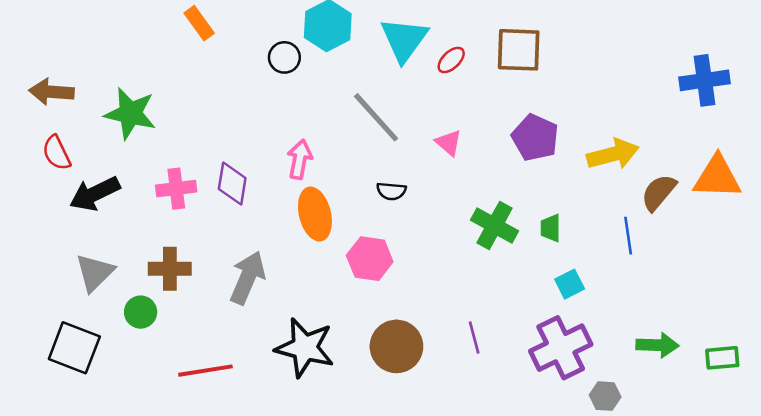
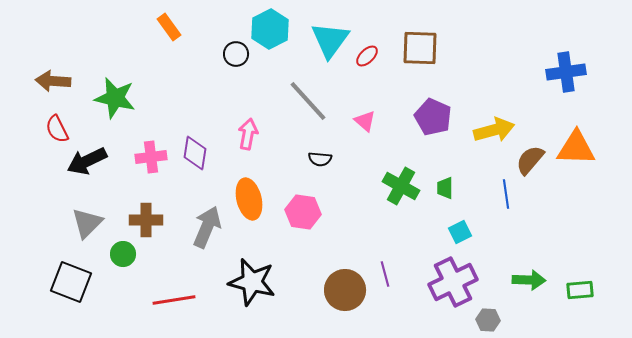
orange ellipse: (315, 214) -> (249, 199), moved
brown circle: (396, 346) -> (345, 290), moved

